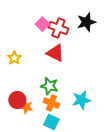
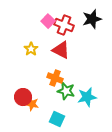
yellow star: (14, 58) -> (31, 49), moved
green star: (49, 86) -> (66, 91), moved
orange cross: (51, 103) -> (55, 78), moved

